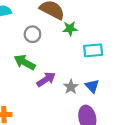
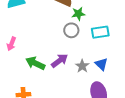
gray circle: (32, 34) -> (71, 30), moved
green arrow: (25, 62) -> (35, 63), moved

